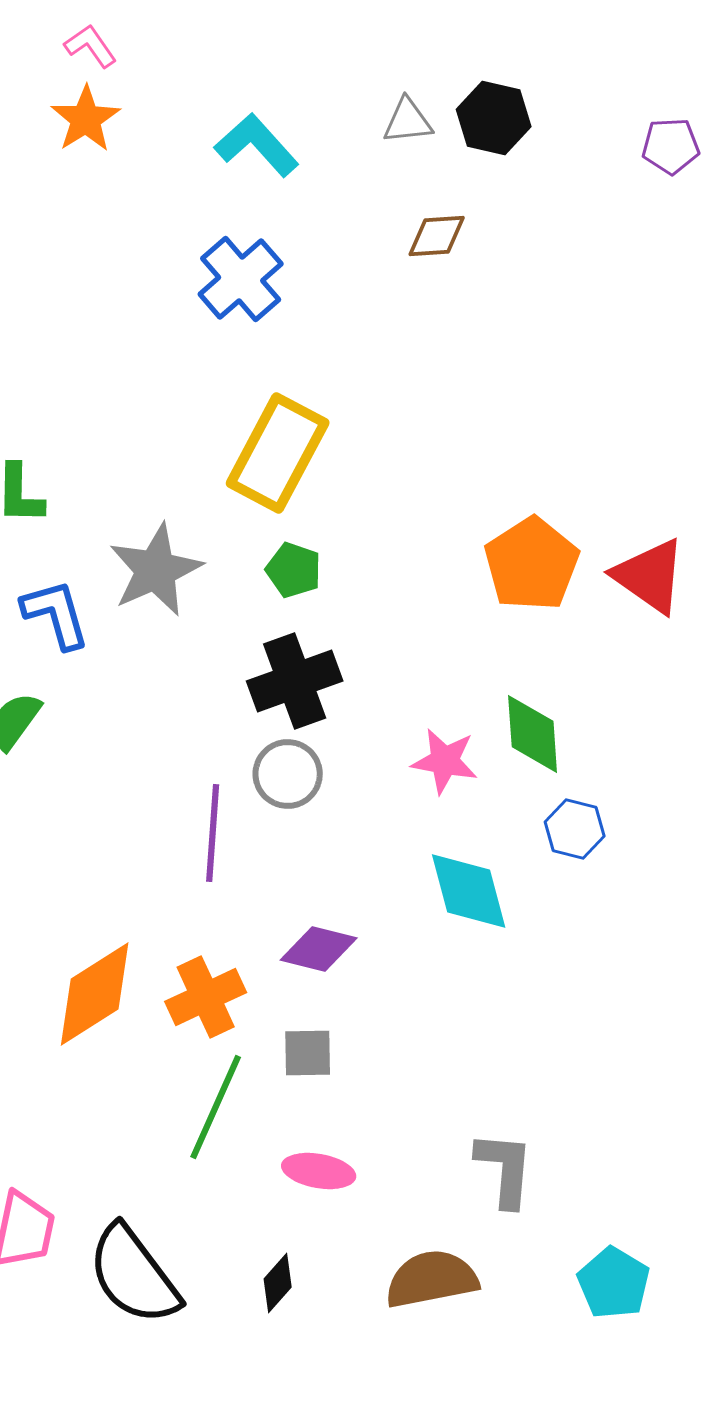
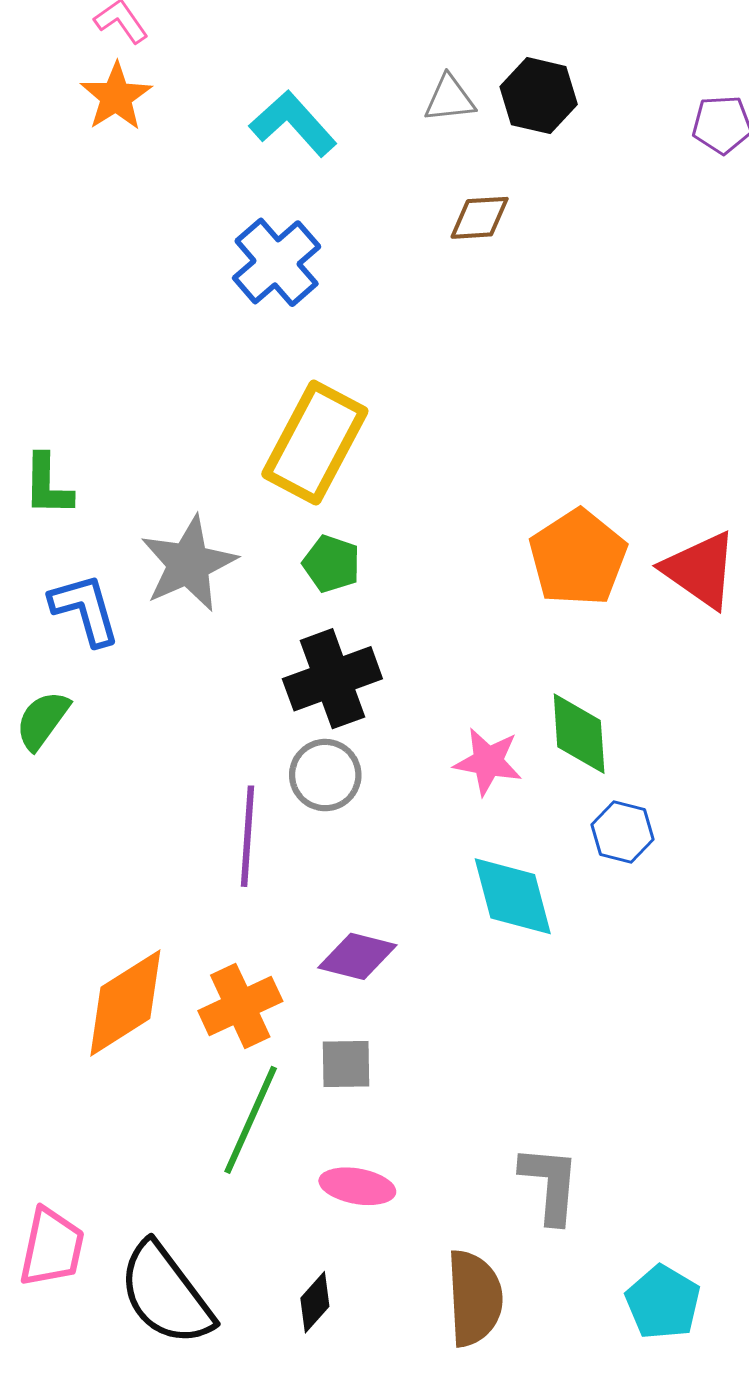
brown semicircle: (432, 1279) -> (474, 1298), turned 98

